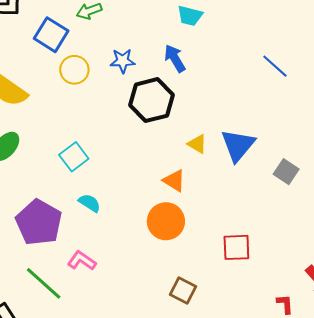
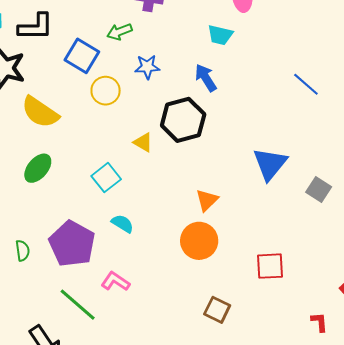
blue star: (123, 61) -> (147, 67), moved
yellow triangle: (197, 144) -> (143, 142), moved
orange triangle: (174, 181) -> (207, 200), turned 45

